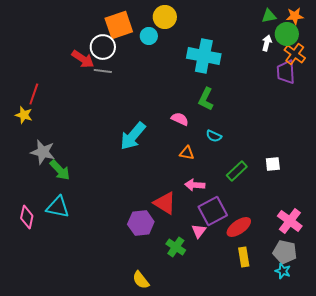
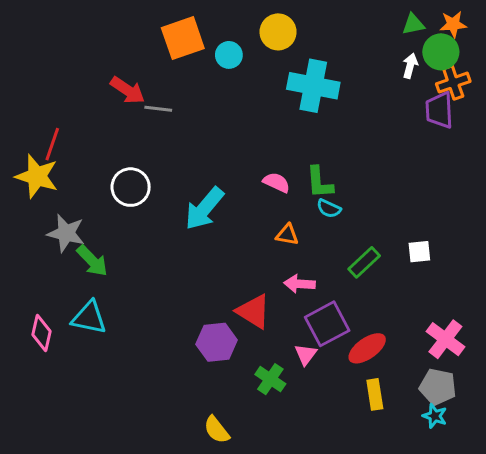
yellow circle: (165, 17) -> (278, 32), moved
white circle: (103, 47) -> (131, 187), moved
orange cross: (295, 54) -> (453, 83), turned 35
green L-shape: (206, 99) -> (320, 182), moved, turned -30
yellow star: (24, 115) -> (37, 176), size x1.6

